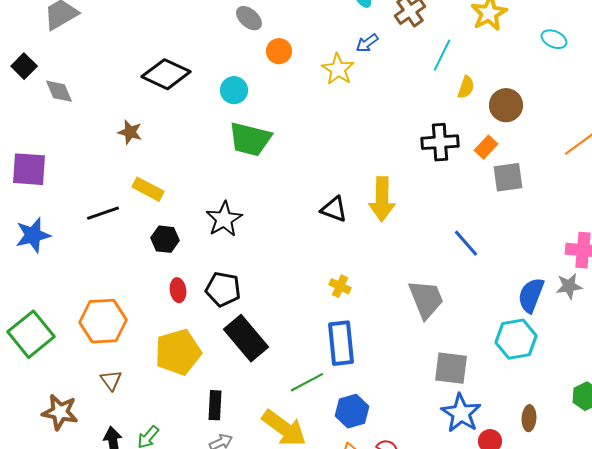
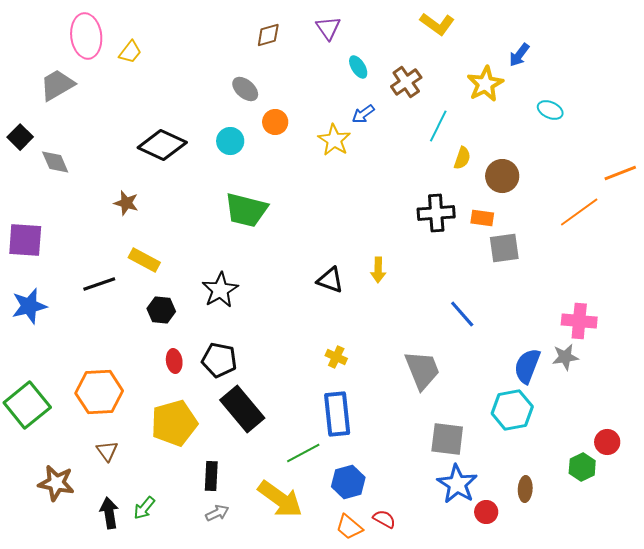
cyan circle: (234, 90) -> (230, 141), moved
orange rectangle: (486, 147) -> (482, 218), turned 55
yellow arrow: (382, 199) -> (378, 270), size x0.6

